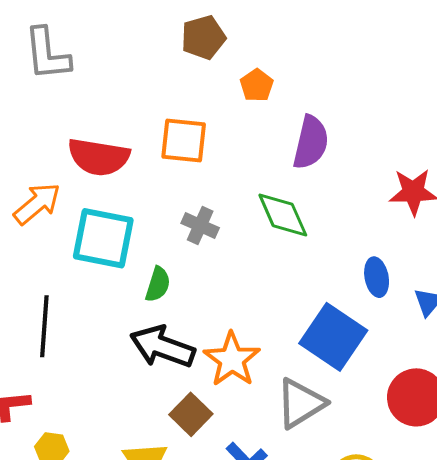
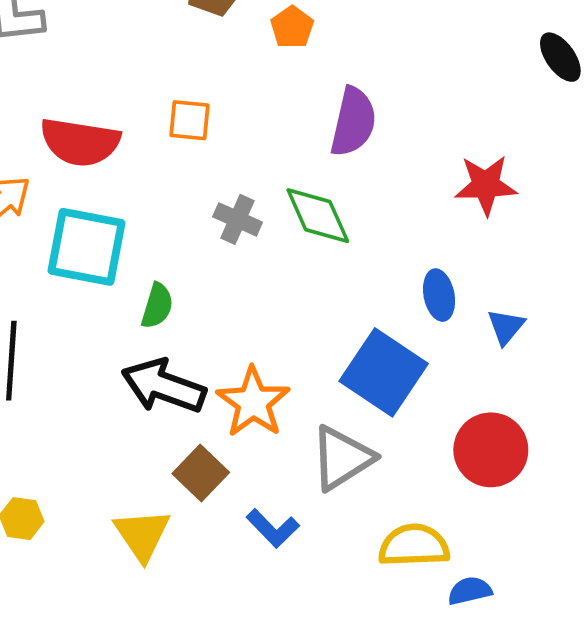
orange pentagon: (257, 85) -> (292, 27), moved
orange square: (184, 141) -> (190, 120), size x0.7
gray cross: (200, 226) -> (238, 219), moved

